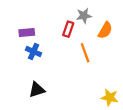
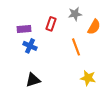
red rectangle: (68, 29) -> (51, 24), moved
yellow star: (110, 98) -> (88, 78), moved

